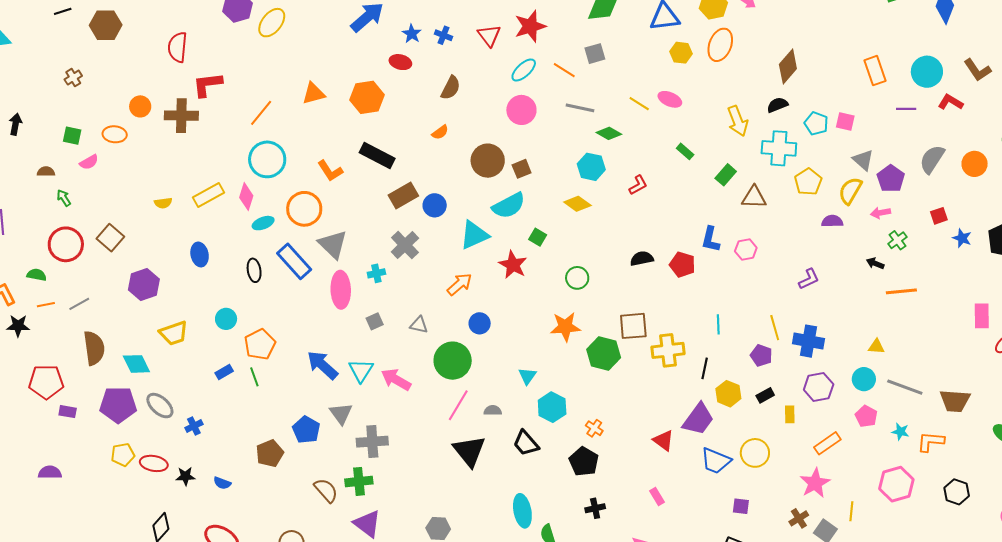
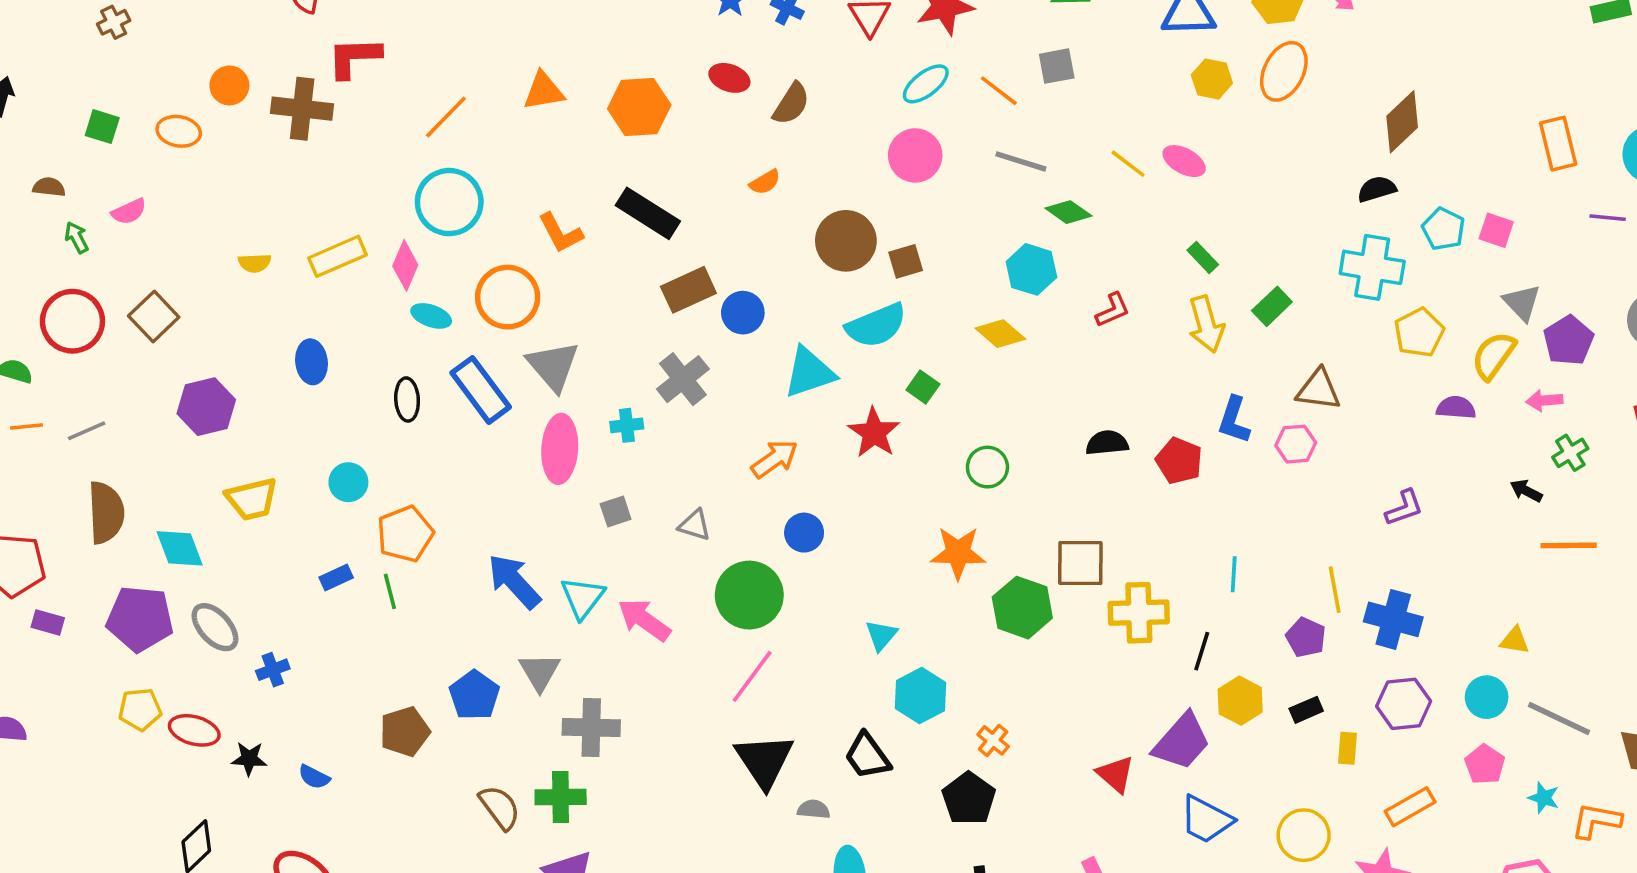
red ellipse: (400, 62) -> (729, 78), moved
yellow arrow: (738, 121) -> (1206, 324), moved
pink semicircle: (89, 162) -> (129, 211), moved
brown triangle: (754, 197) -> (1319, 390), moved
cyan ellipse: (263, 223) -> (431, 316), turned 35
gray semicircle: (493, 410) -> (814, 809), moved
yellow circle: (755, 453) -> (1304, 835), moved

